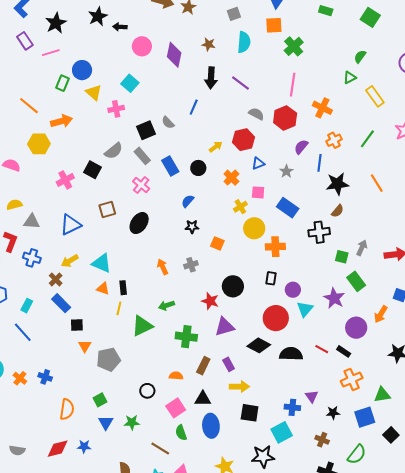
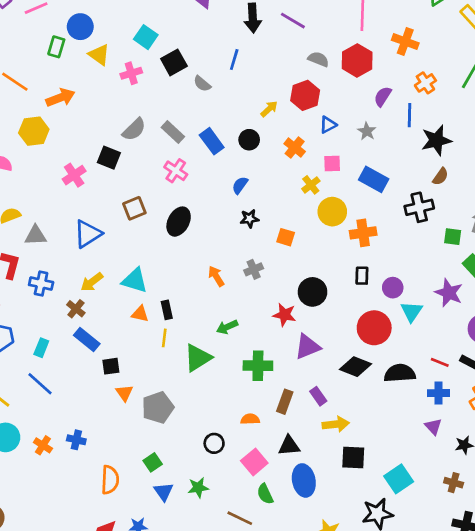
black square: (146, 130) -> (174, 62), moved
blue cross: (292, 407) -> (439, 393), moved

